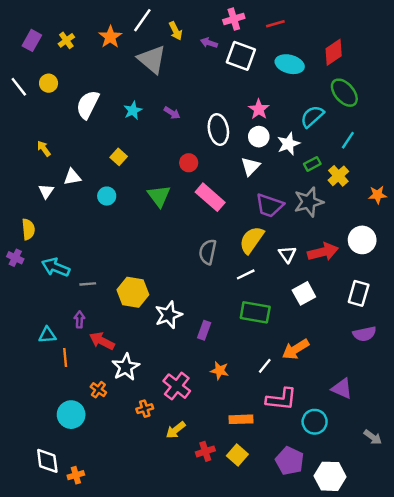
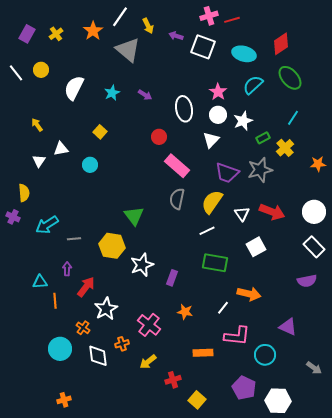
pink cross: (234, 19) -> (209, 16), moved
cyan semicircle: (312, 116) -> (253, 85), moved
green triangle: (159, 196) -> (134, 216), moved
white circle: (362, 240) -> (314, 212), moved
gray semicircle: (208, 252) -> (177, 199), moved
red arrow: (323, 252) -> (272, 212), turned 35
cyan arrow: (56, 267) -> (47, 225), turned -55
white rectangle: (359, 293) -> (314, 247), moved, turned -60
red arrow: (102, 341) -> (86, 287), turned 100
orange arrow: (296, 349) -> (249, 294), turned -135
yellow square: (237, 455) -> (197, 400), moved
white diamond: (47, 461) -> (98, 356), moved

